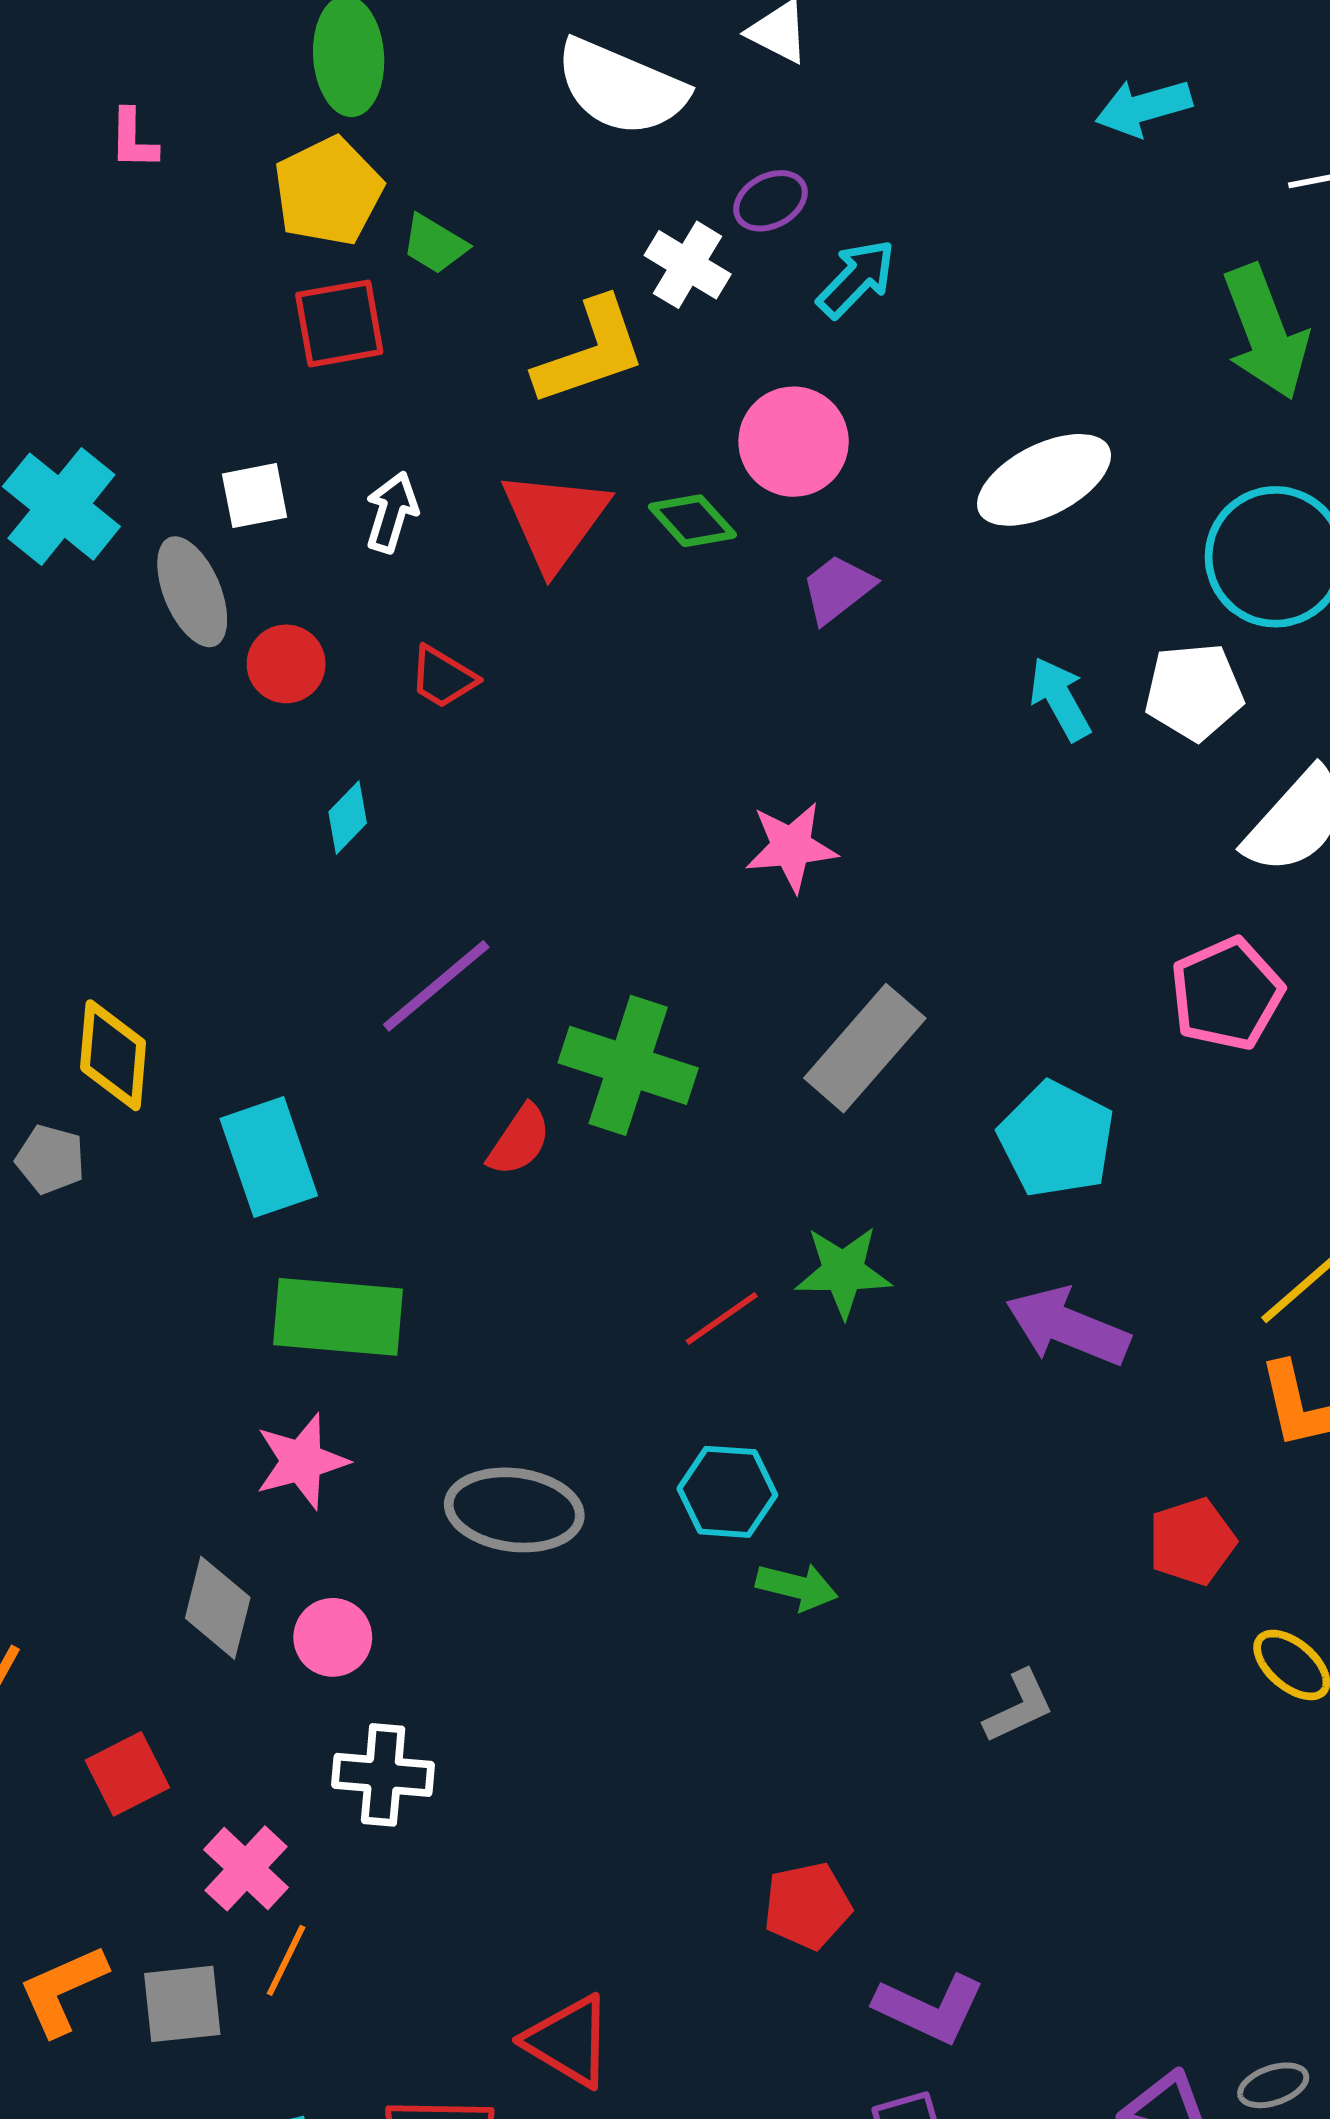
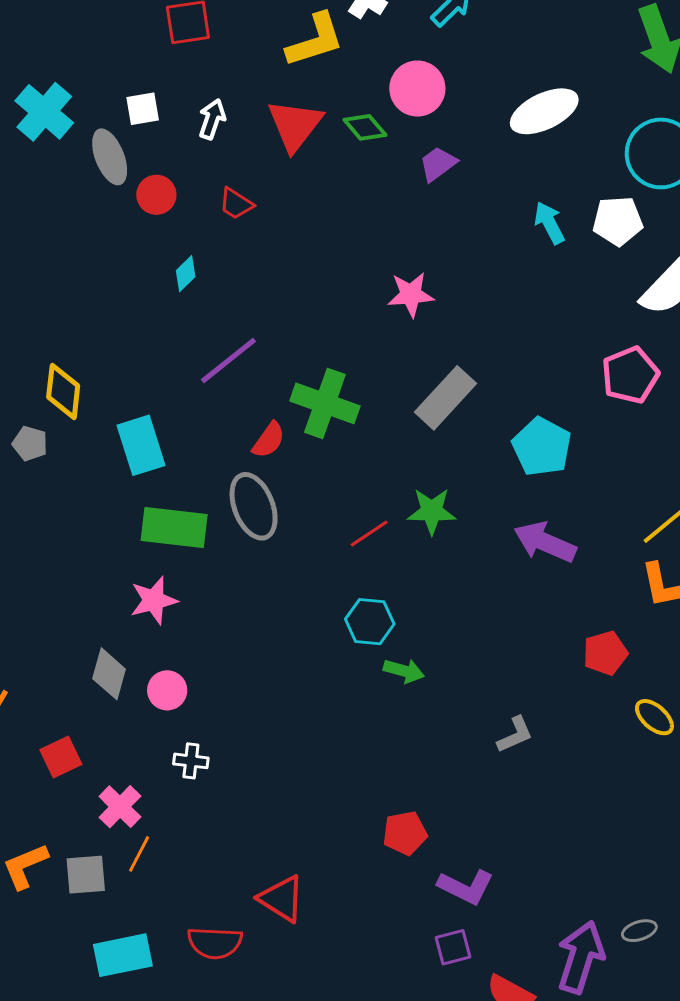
gray ellipse: (514, 1510) -> (254, 506), moved, turned 60
white cross: (383, 1775) -> (191, 761), size x0.7

